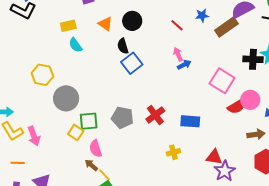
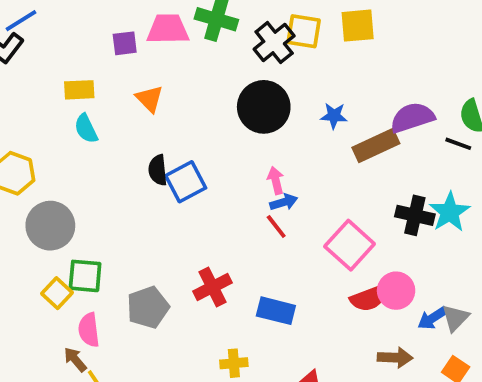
black circle: (132, 21) -> (264, 107), moved, size x1.4
red line: (177, 25) -> (276, 226), moved
black semicircle: (123, 46) -> (158, 170), moved
gray pentagon: (122, 118) -> (148, 307), moved, turned 30

